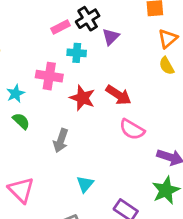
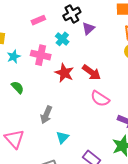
pink rectangle: (60, 27) -> (38, 20), moved
cyan cross: (77, 53) -> (62, 39), turned 32
cyan star: (15, 94) -> (14, 57), moved
gray arrow: (61, 141) -> (46, 115), moved

